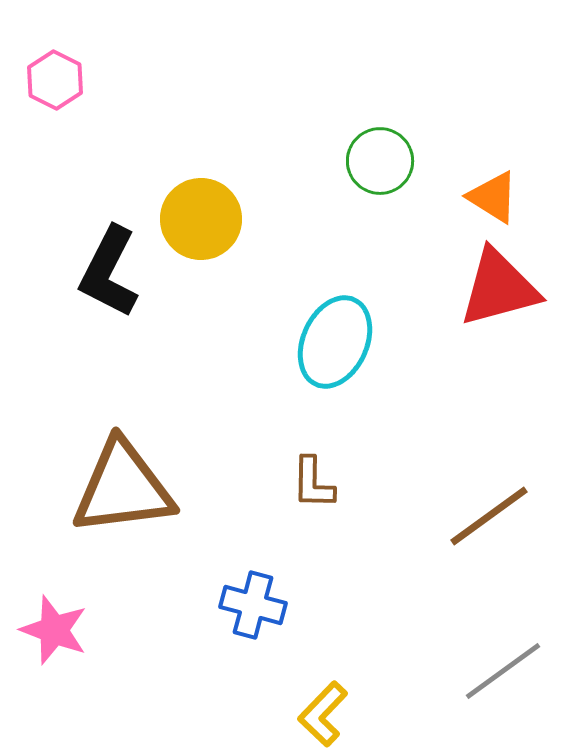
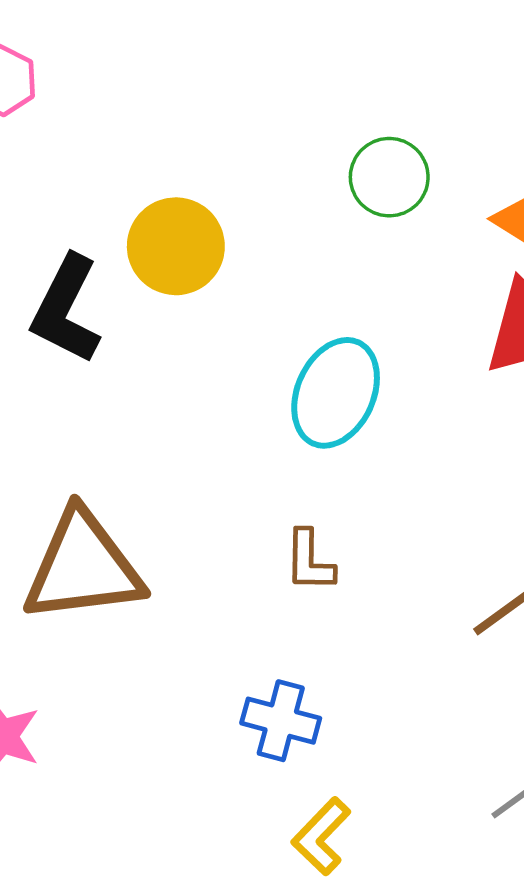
blue cross: (253, 605) -> (281, 721), moved

